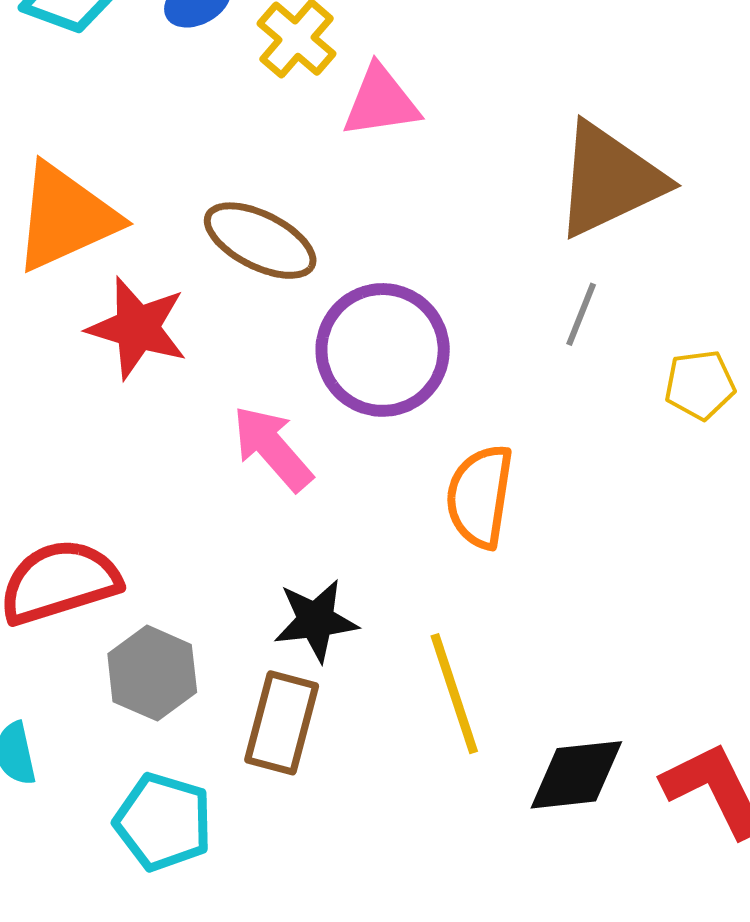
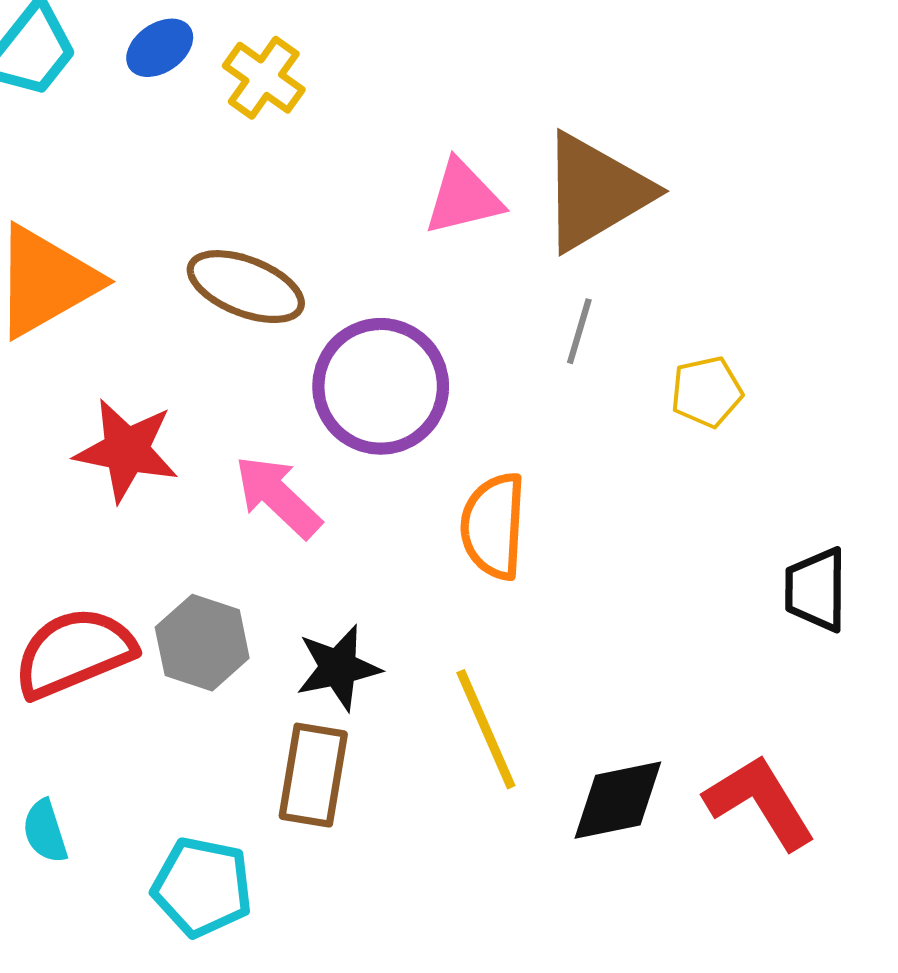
pink triangle: (381, 102) -> (463, 198), moved
red star: (137, 328) -> (126, 450), moved
gray hexagon: (152, 673) -> (202, 643), moved

